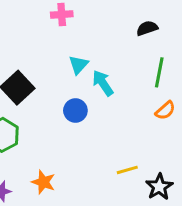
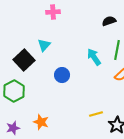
cyan triangle: (78, 65) -> (44, 45), moved
cyan arrow: (103, 83) -> (94, 57), moved

